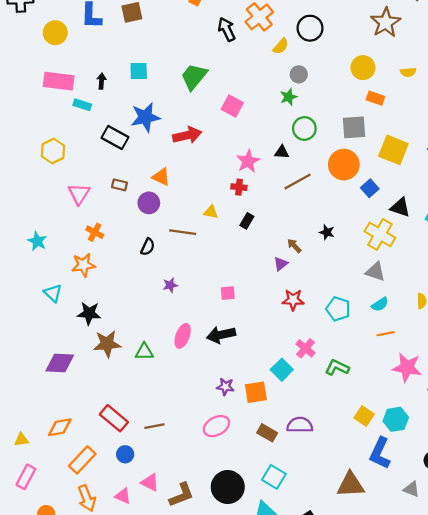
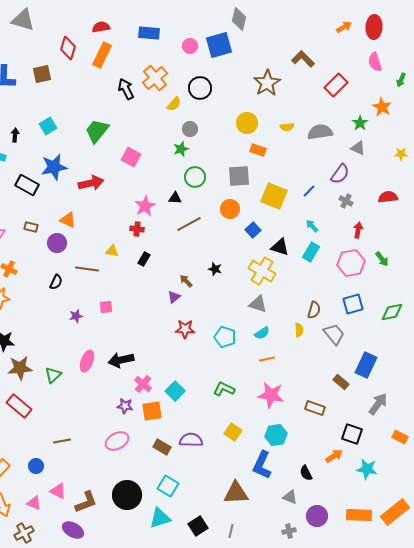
cyan square: (139, 71) -> (48, 126), turned -30
orange circle: (344, 165) -> (230, 209), size x0.7
pink square: (228, 293) -> (106, 307), moved
pink cross: (306, 348) -> (143, 384), moved
green triangle: (144, 352) -> (53, 375), turned -42
pink star: (407, 367) -> (271, 395), moved
yellow square: (364, 416) -> (233, 432), moved
red rectangle: (114, 418) -> (19, 406), moved

